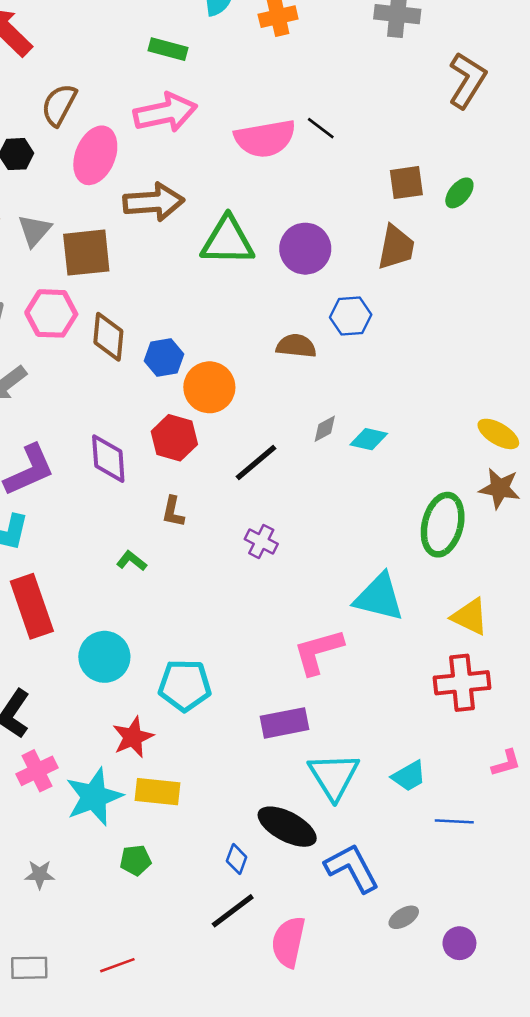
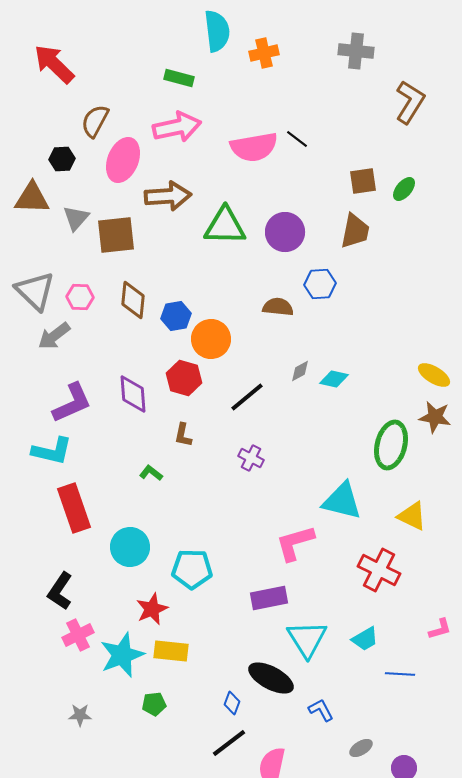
pink hexagon: (51, 313) -> (80, 297), moved, size x0.7
red cross: (462, 683) -> (379, 570), moved, turned 33
blue L-shape: (352, 868) -> (321, 710), size x0.6

